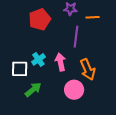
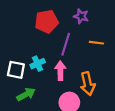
orange line: (93, 17) -> (96, 43), moved
purple line: (76, 37) -> (66, 44), moved

